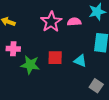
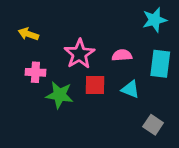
pink star: (51, 22) -> (79, 54), moved
pink semicircle: (74, 22) -> (122, 55), moved

